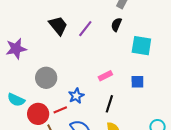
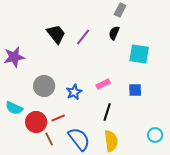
blue star: (76, 96) -> (74, 92), moved

